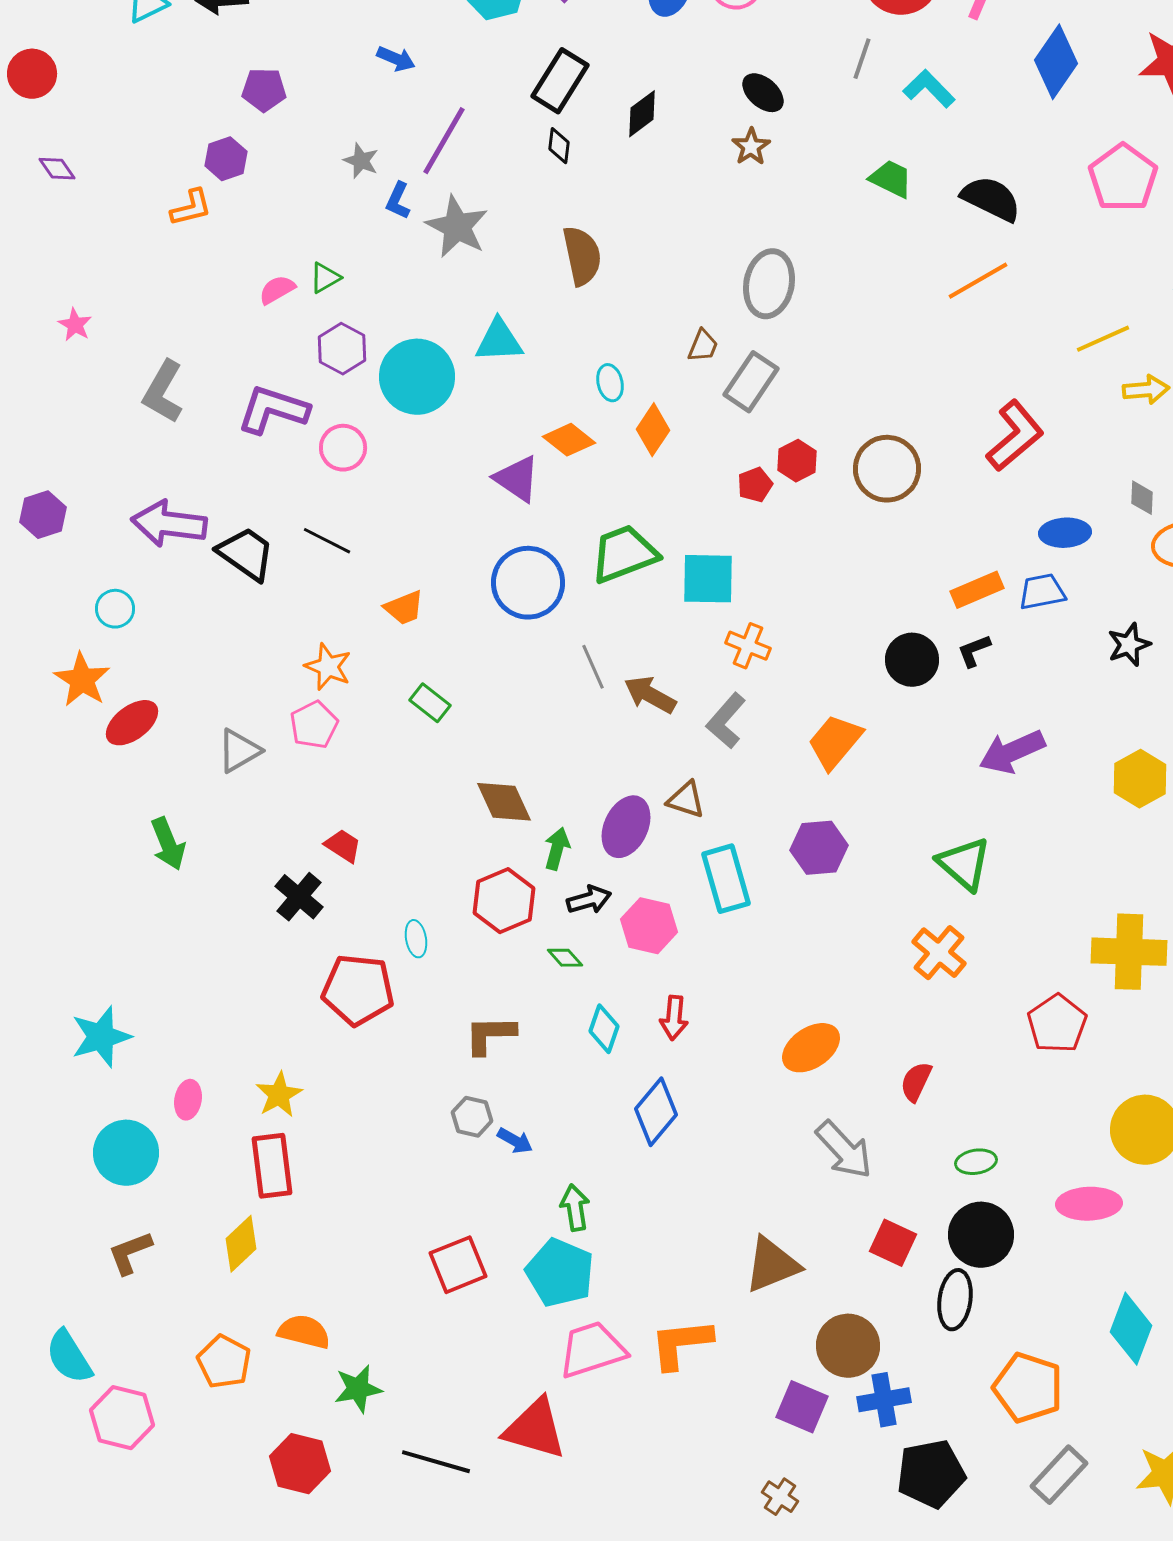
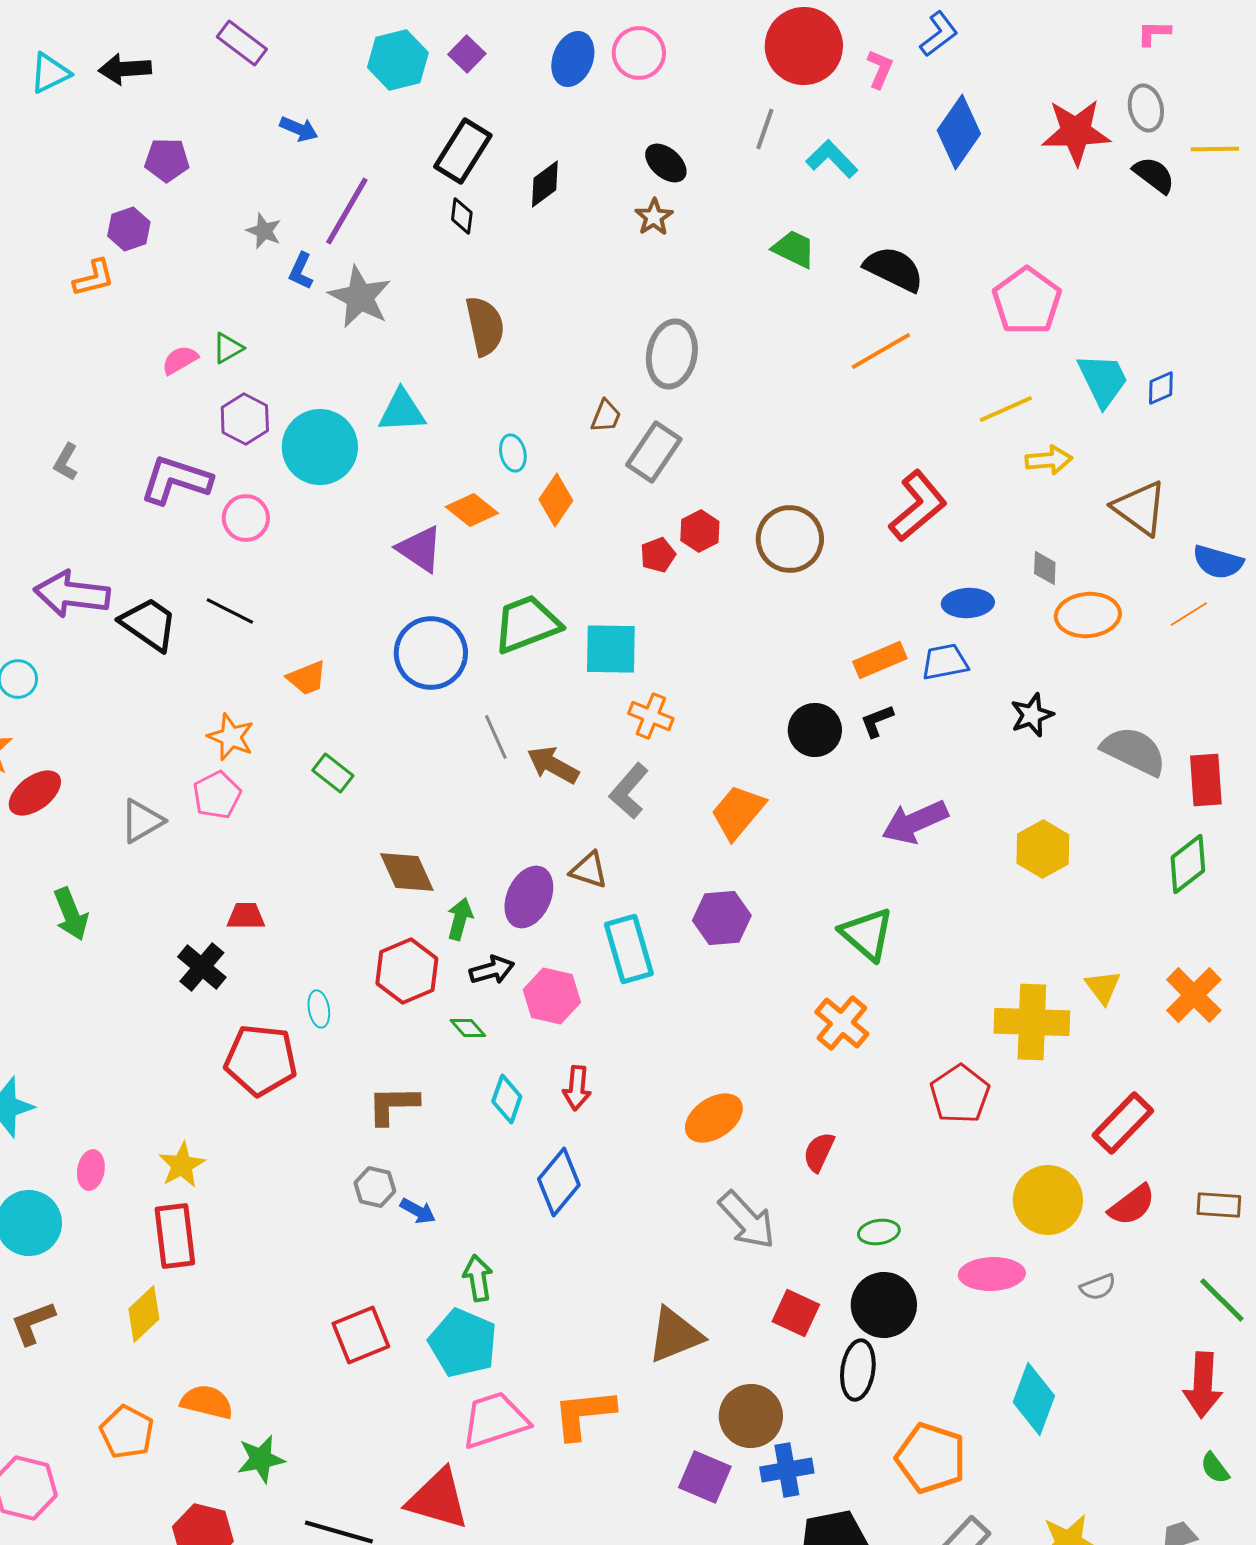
pink pentagon: (1123, 178) -> (1027, 301), moved
gray L-shape: (163, 392) -> (66, 462), size x0.6
red trapezoid: (343, 846) -> (246, 916), turned -33

